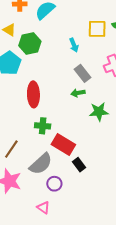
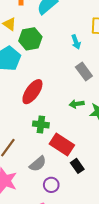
green arrow: (78, 93) -> (77, 104), moved
red ellipse: (33, 94) -> (32, 92), turned 35
gray semicircle: (41, 164) -> (38, 164), size x0.7

